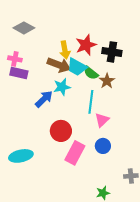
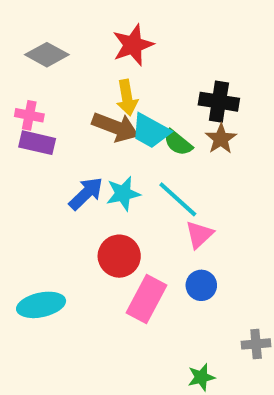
red star: (86, 45) -> (133, 45), moved
brown star: (107, 81) -> (221, 139), moved
cyan star: (62, 87) -> (123, 193), moved
cyan line: (91, 102) -> (178, 199), turned -55

